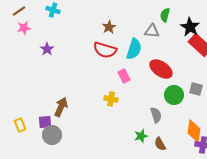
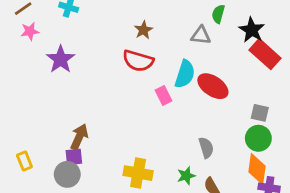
purple star: (47, 49) -> (61, 59), size x1.5
cyan semicircle: (134, 49) -> (185, 74), moved
green circle: (174, 95) -> (258, 138), moved
yellow cross: (111, 99) -> (138, 173), moved, size x1.5
purple square: (45, 122) -> (74, 157), moved

